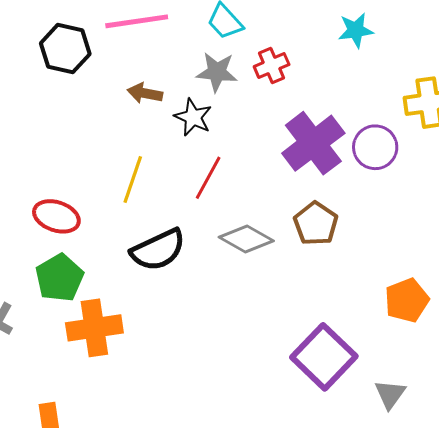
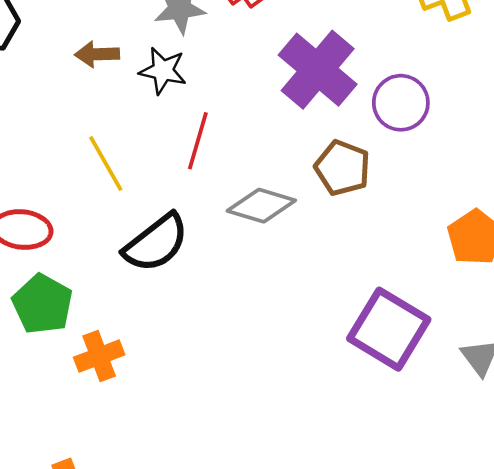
purple circle: (375, 147) -> (401, 103), moved
yellow line: (133, 180) -> (106, 163), turned -36
orange cross: (94, 328) -> (99, 356), size x0.7

